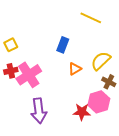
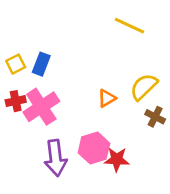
blue rectangle: (63, 45) -> (41, 64), moved
pink hexagon: (99, 102) -> (94, 148), moved

